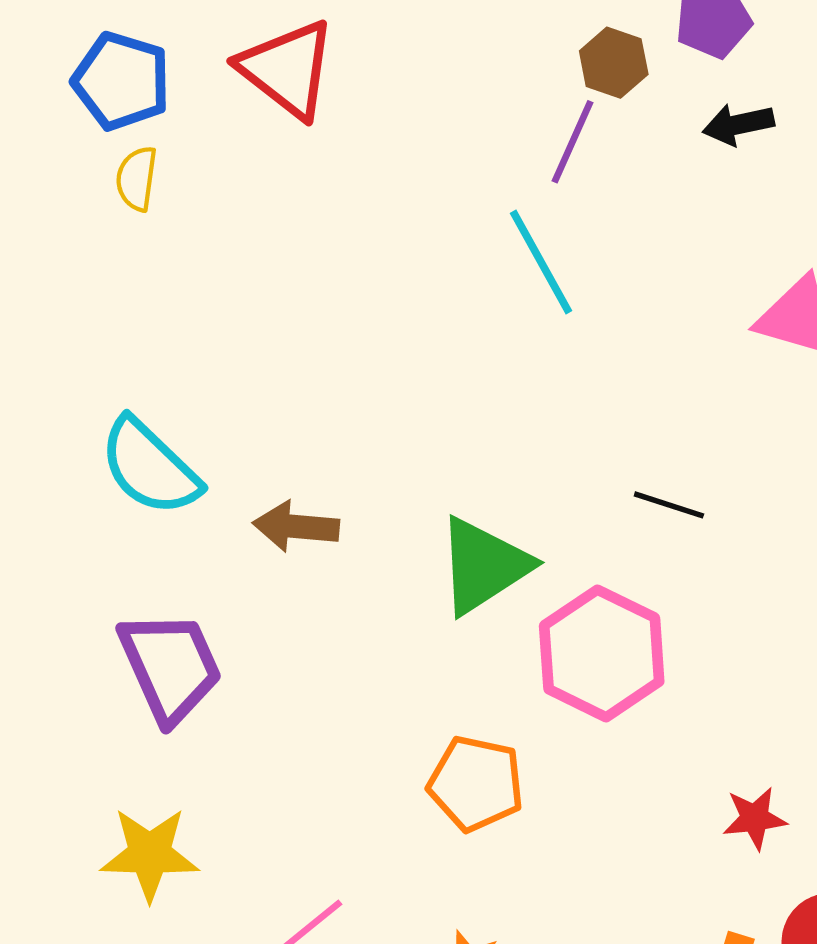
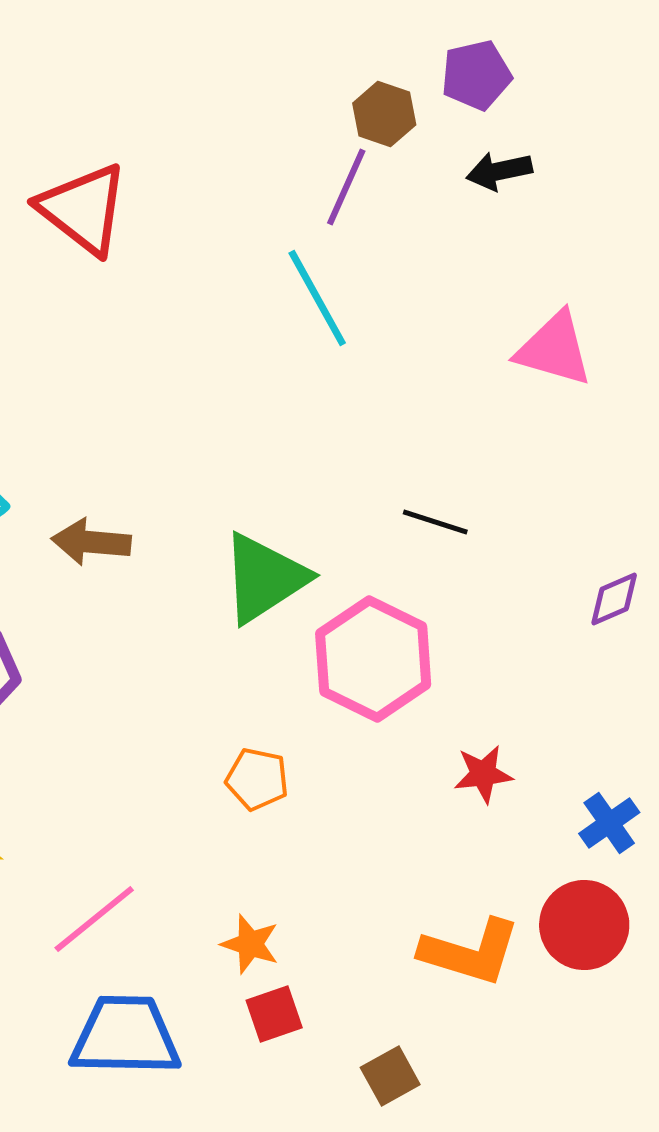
red triangle: (287, 69) -> (83, 209), moved
orange pentagon: (476, 784) -> (257, 779), size x0.7
red star: (755, 818) -> (483, 774), moved

